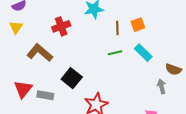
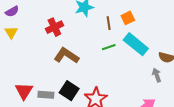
brown L-shape: (40, 53) -> (66, 56), moved
cyan rectangle: (143, 53) -> (136, 44), size x1.4
black square: (72, 78) -> (69, 91), moved

